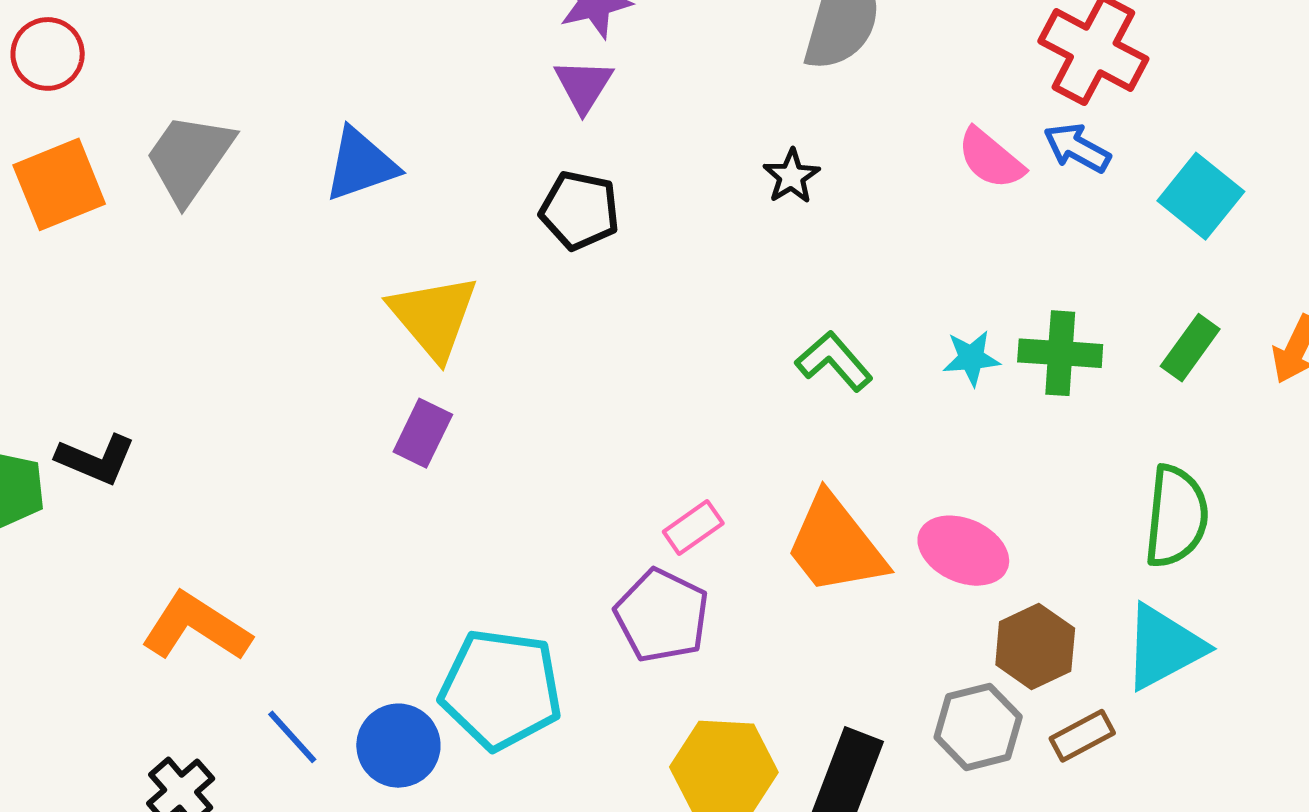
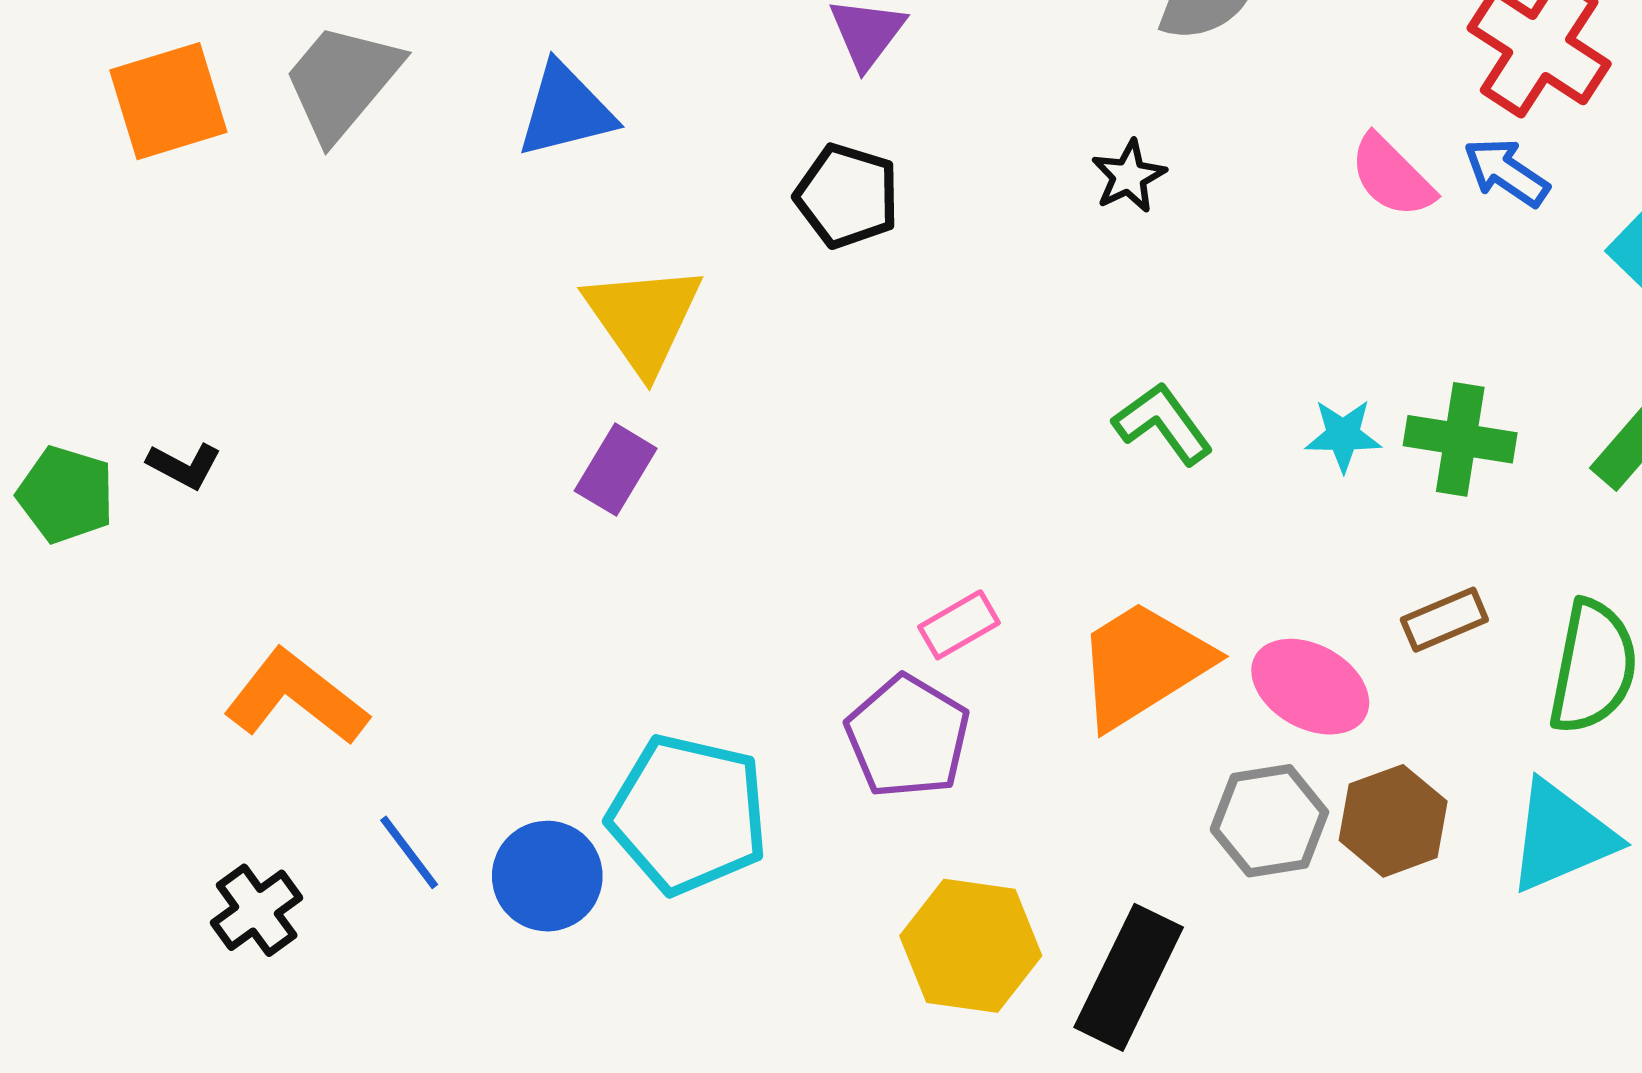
black L-shape: (96, 459) -> (184, 466), size x0.7
orange trapezoid: (835, 545) -> (1143, 664), turned 91
gray hexagon: (978, 727) -> (1269, 821), moved
brown rectangle: (1082, 736) -> (1444, 620), moved

